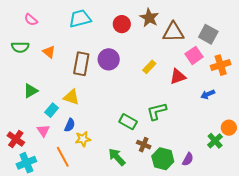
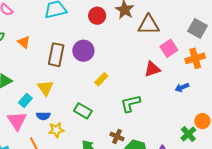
gray square: (208, 34) -> (197, 28), moved
yellow rectangle: (149, 67) -> (101, 79), moved
yellow triangle: (71, 97) -> (45, 88), turned 36
green rectangle: (128, 122) -> (83, 111), moved
blue semicircle: (70, 125) -> (43, 116), turned 64
pink triangle: (43, 131) -> (17, 121), size x1.5

